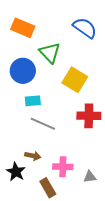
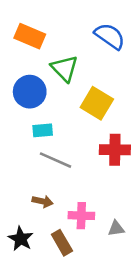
black star: (16, 172) -> (21, 239), moved

